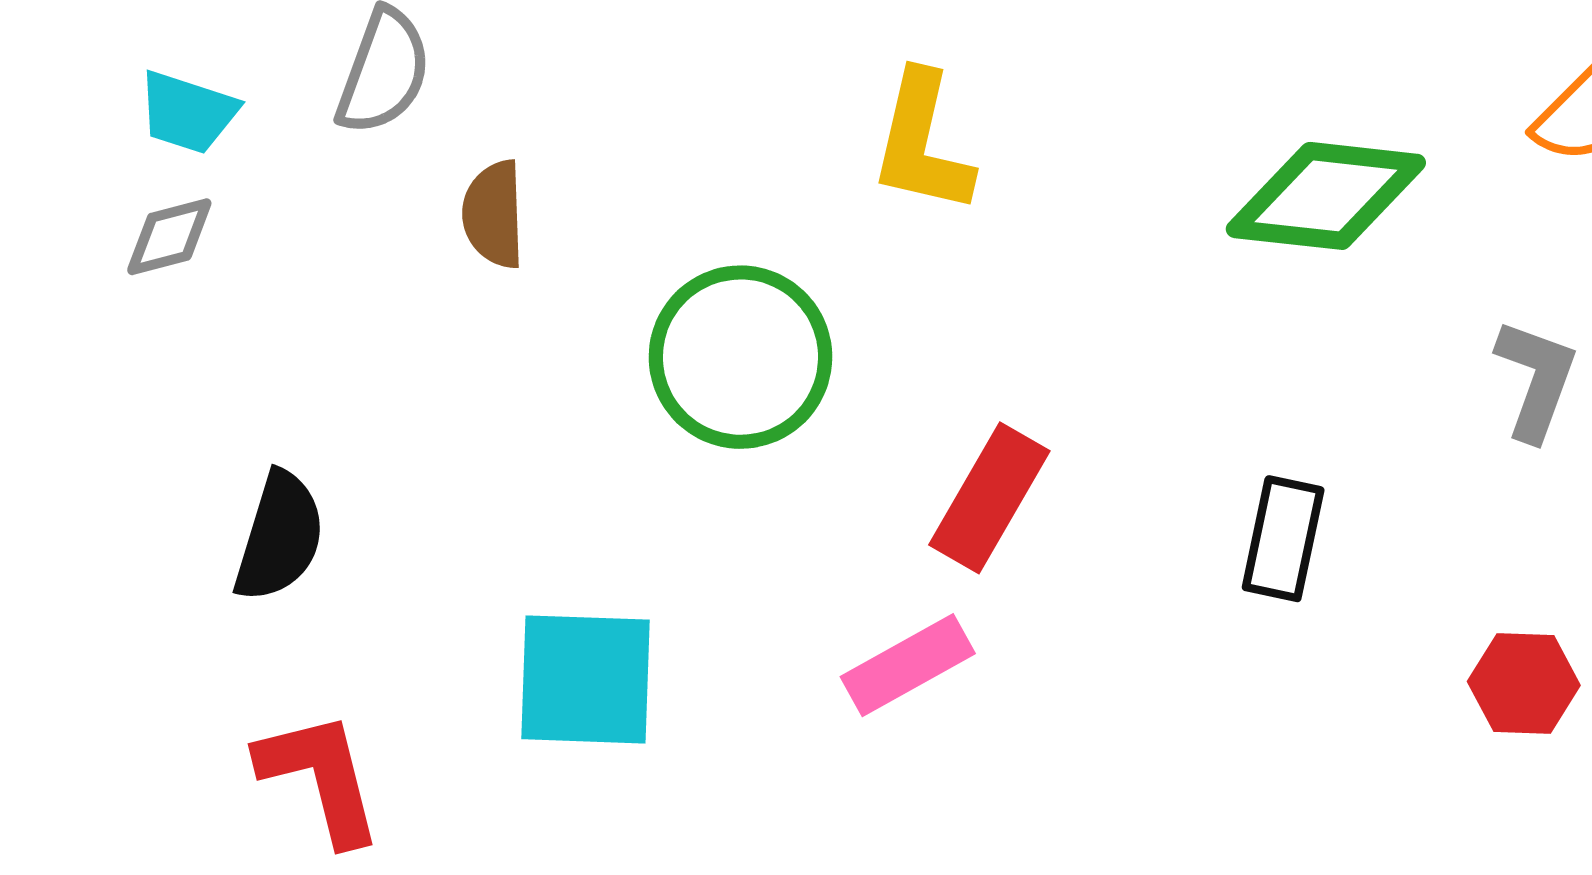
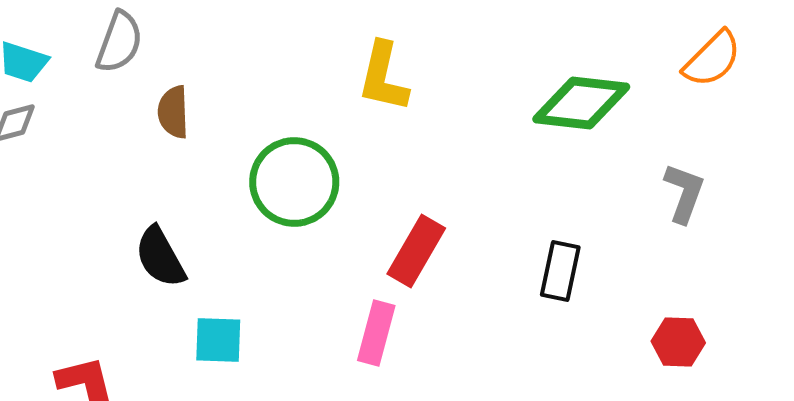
black semicircle: (279, 537) -> (160, 257), moved, turned 134
pink rectangle: (908, 665) -> (376, 333), turned -46
cyan square: (585, 679) -> (218, 340), size x0.7

